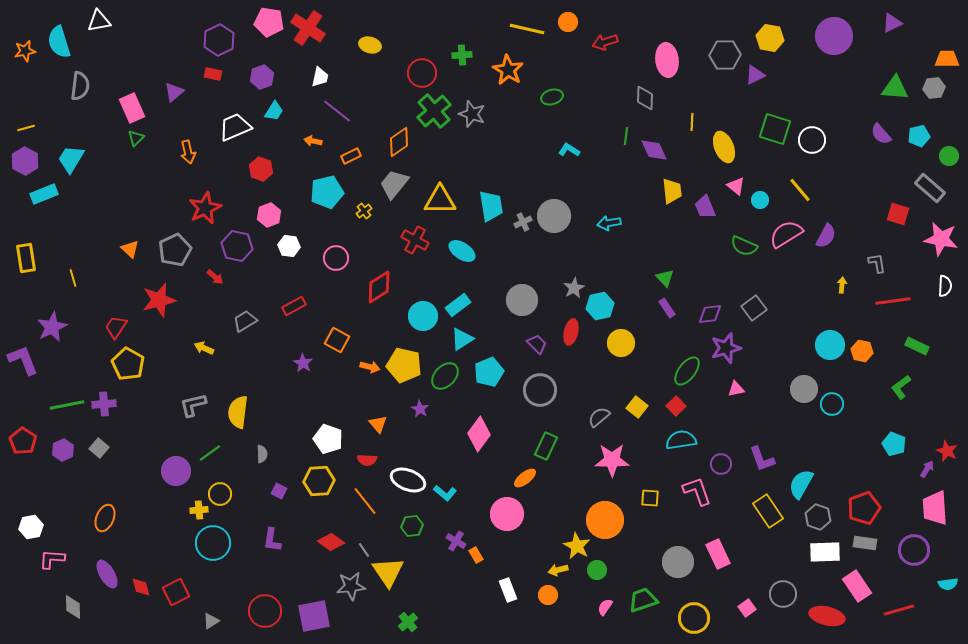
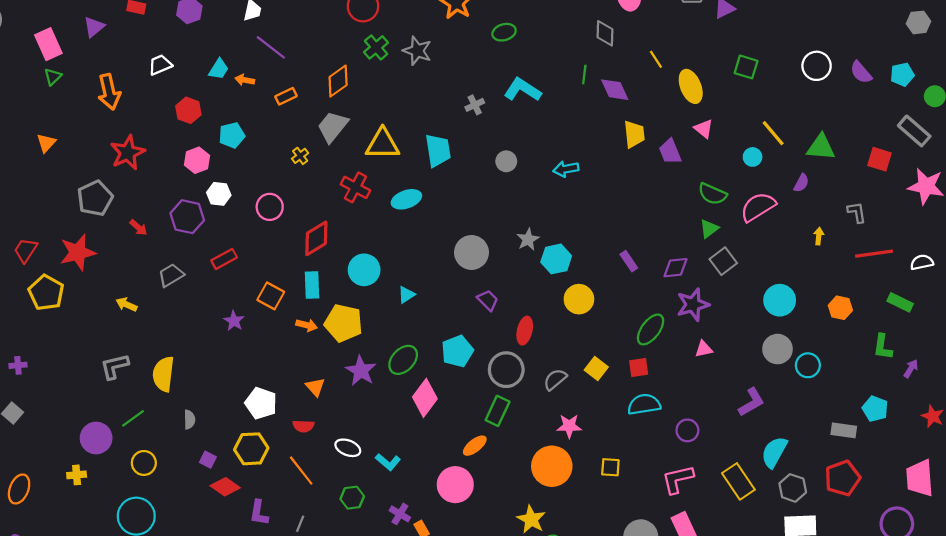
green triangle: (895, 88) -> (821, 147), moved
cyan trapezoid: (274, 111) -> (219, 69), moved
green cross: (434, 111) -> (376, 47), size x0.7
yellow line: (692, 122) -> (656, 59), turned -36
white trapezoid: (235, 127) -> (160, 65), size x0.7
green square: (775, 129) -> (746, 67), size x0.7
white circle: (812, 140) -> (817, 66), moved
cyan L-shape: (569, 150) -> (523, 90), size x1.6
orange arrow: (188, 152) -> (109, 92), size x1.4
cyan pentagon: (327, 192) -> (232, 135), moved, size x0.7
cyan circle: (760, 200) -> (753, 157), moved
gray circle: (554, 216) -> (506, 161), size x0.6
gray cross: (523, 222) -> (475, 105), moved
pink semicircle: (786, 234) -> (758, 207), moved
purple semicircle: (826, 236) -> (801, 183), size x0.7
purple hexagon: (237, 246) -> (187, 217), moved
orange triangle: (130, 249) -> (46, 143), moved, turned 30
cyan ellipse: (462, 251) -> (406, 199), turned -52
green triangle: (665, 278) -> (709, 229), moved, turned 36
white semicircle: (945, 286) -> (922, 262), moved, turned -105
cyan rectangle: (458, 305) -> (312, 285), moved, turned -55
red trapezoid: (116, 327) -> (26, 250), moved
red ellipse: (571, 332) -> (525, 331), moved
cyan triangle: (462, 339) -> (406, 295), size x0.7
cyan circle: (830, 345) -> (780, 300), moved
yellow pentagon: (128, 364) -> (46, 293), moved
cyan pentagon: (489, 372) -> (457, 351), moved
green ellipse: (445, 376) -> (403, 360), moved
green L-shape: (901, 387) -> (883, 347), turned -45
gray circle: (540, 390) -> (506, 370), moved
purple cross: (104, 404) -> (18, 365), size x0.7
red square: (676, 406) -> (639, 367), turned 36
purple star: (420, 409) -> (361, 371), size x1.6
purple L-shape: (762, 459) -> (751, 402), moved, turned -100
pink star: (612, 460) -> (569, 426), size x0.7
purple arrow: (927, 469) -> (911, 369), moved
white ellipse: (408, 480) -> (348, 448), size x0.7
pink L-shape: (697, 491) -> (678, 479), moved, turned -84
yellow cross: (199, 510) -> (77, 475), moved
orange circle: (605, 520) -> (552, 466), moved
purple L-shape: (272, 540) -> (259, 513), moved
red diamond: (331, 542) -> (225, 487), moved
gray rectangle: (865, 543) -> (844, 430), moved
gray line: (364, 550) -> (300, 524), turned 56

